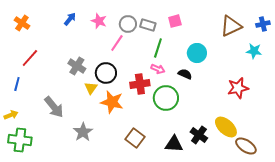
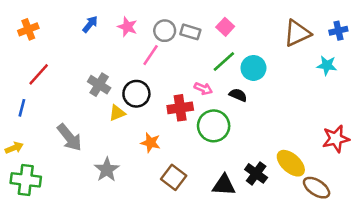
pink square: (175, 21) -> (225, 27), turned -32
orange cross: (22, 23) -> (28, 29), turned 35
green line: (158, 48) -> (224, 62), moved, turned 30
yellow triangle: (91, 88) -> (117, 113), turned 32
red star: (238, 88) -> (336, 139), moved
orange star: (112, 102) -> (151, 143), moved, size x0.7

